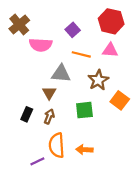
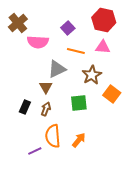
gray triangle: (61, 74) -> (57, 69), turned -30
orange arrow: (84, 150) -> (79, 140), turned 126

